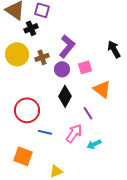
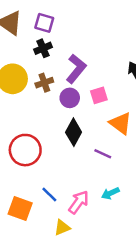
black cross: (31, 28) -> (43, 48), moved
purple line: (88, 113) -> (103, 154), turned -32
blue line: (45, 132) -> (49, 195), moved, turned 32
pink arrow: (74, 133) -> (79, 202), moved

